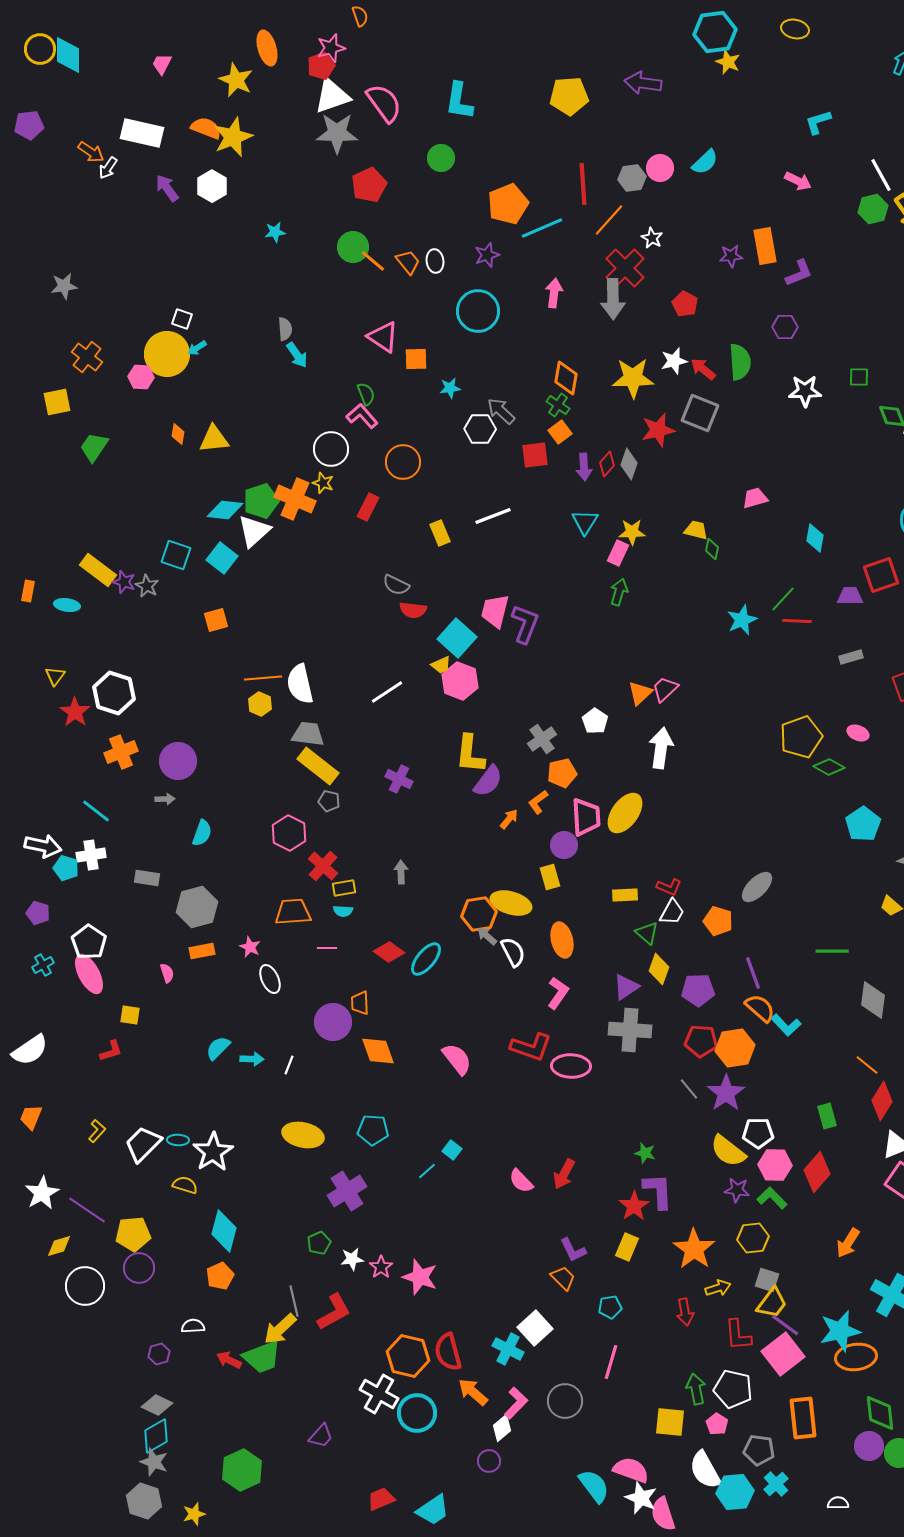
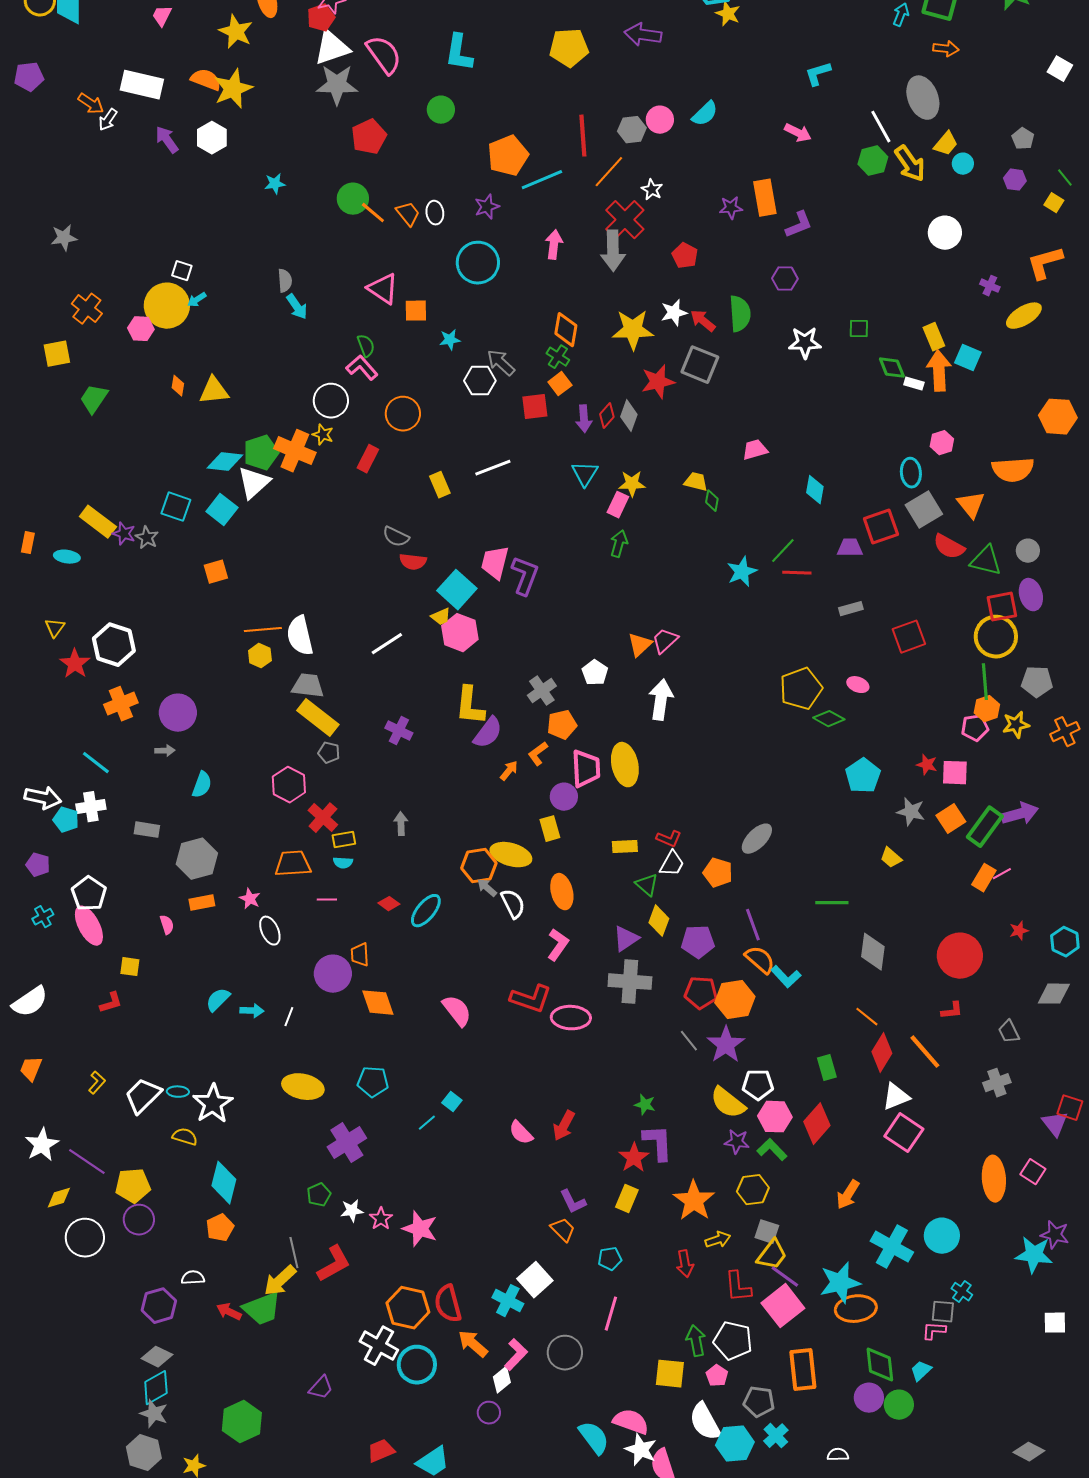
yellow ellipse: (625, 813) -> (625, 765), turned -48
red diamond: (389, 952) -> (389, 904), size x0.7
purple hexagon: (159, 1354) -> (159, 1306), size x1.6

